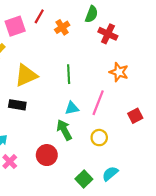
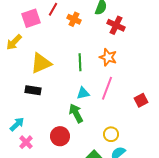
orange cross: (62, 27) -> (74, 19), turned -32
orange star: (119, 72) -> (108, 57), moved
yellow circle: (99, 138) -> (111, 134), moved

